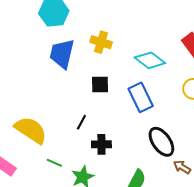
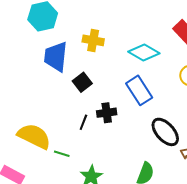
black square: (100, 84) -> (82, 82), moved, turned -30
black cross: (101, 144) -> (107, 113), moved
green line: (54, 163) -> (62, 154), moved

